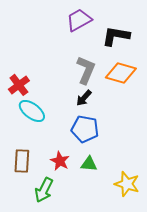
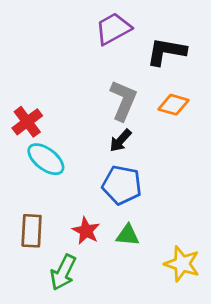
orange diamond: (121, 73) -> (173, 105), size x0.7

